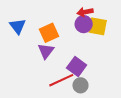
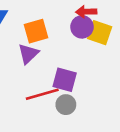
purple square: (77, 66) -> (65, 80), turned -30

